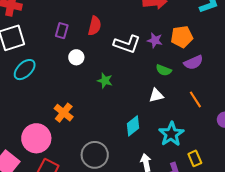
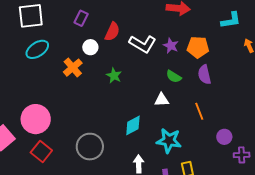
red semicircle: (95, 26) -> (112, 32), moved
purple semicircle: (193, 62) -> (204, 75), turned 90
orange cross: (64, 113) -> (73, 68), moved
cyan star: (171, 134) -> (169, 141), turned 30

